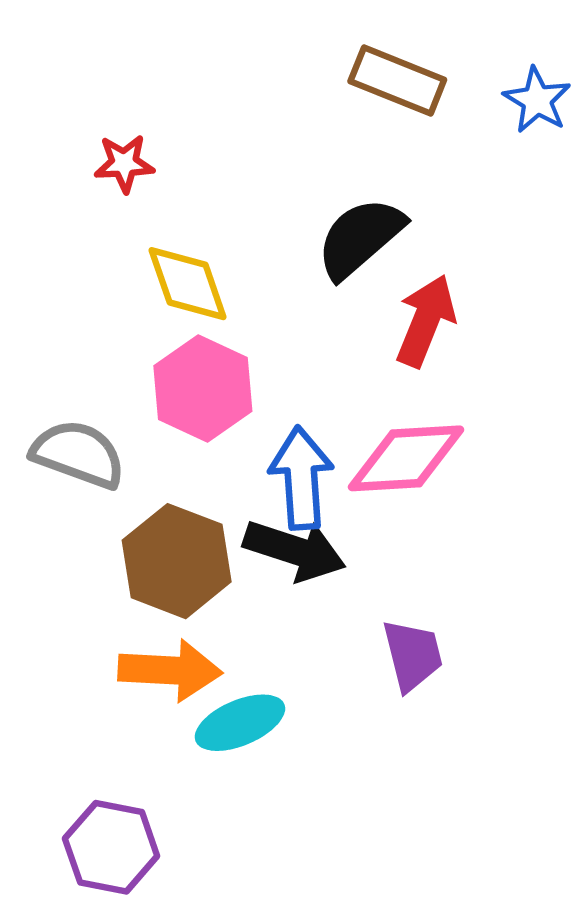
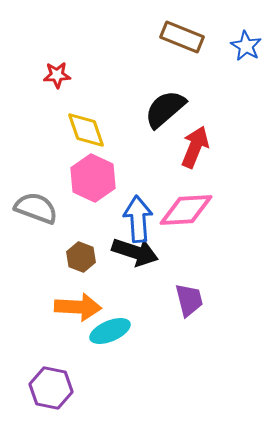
brown hexagon: (177, 561) -> (81, 257), size x0.6

